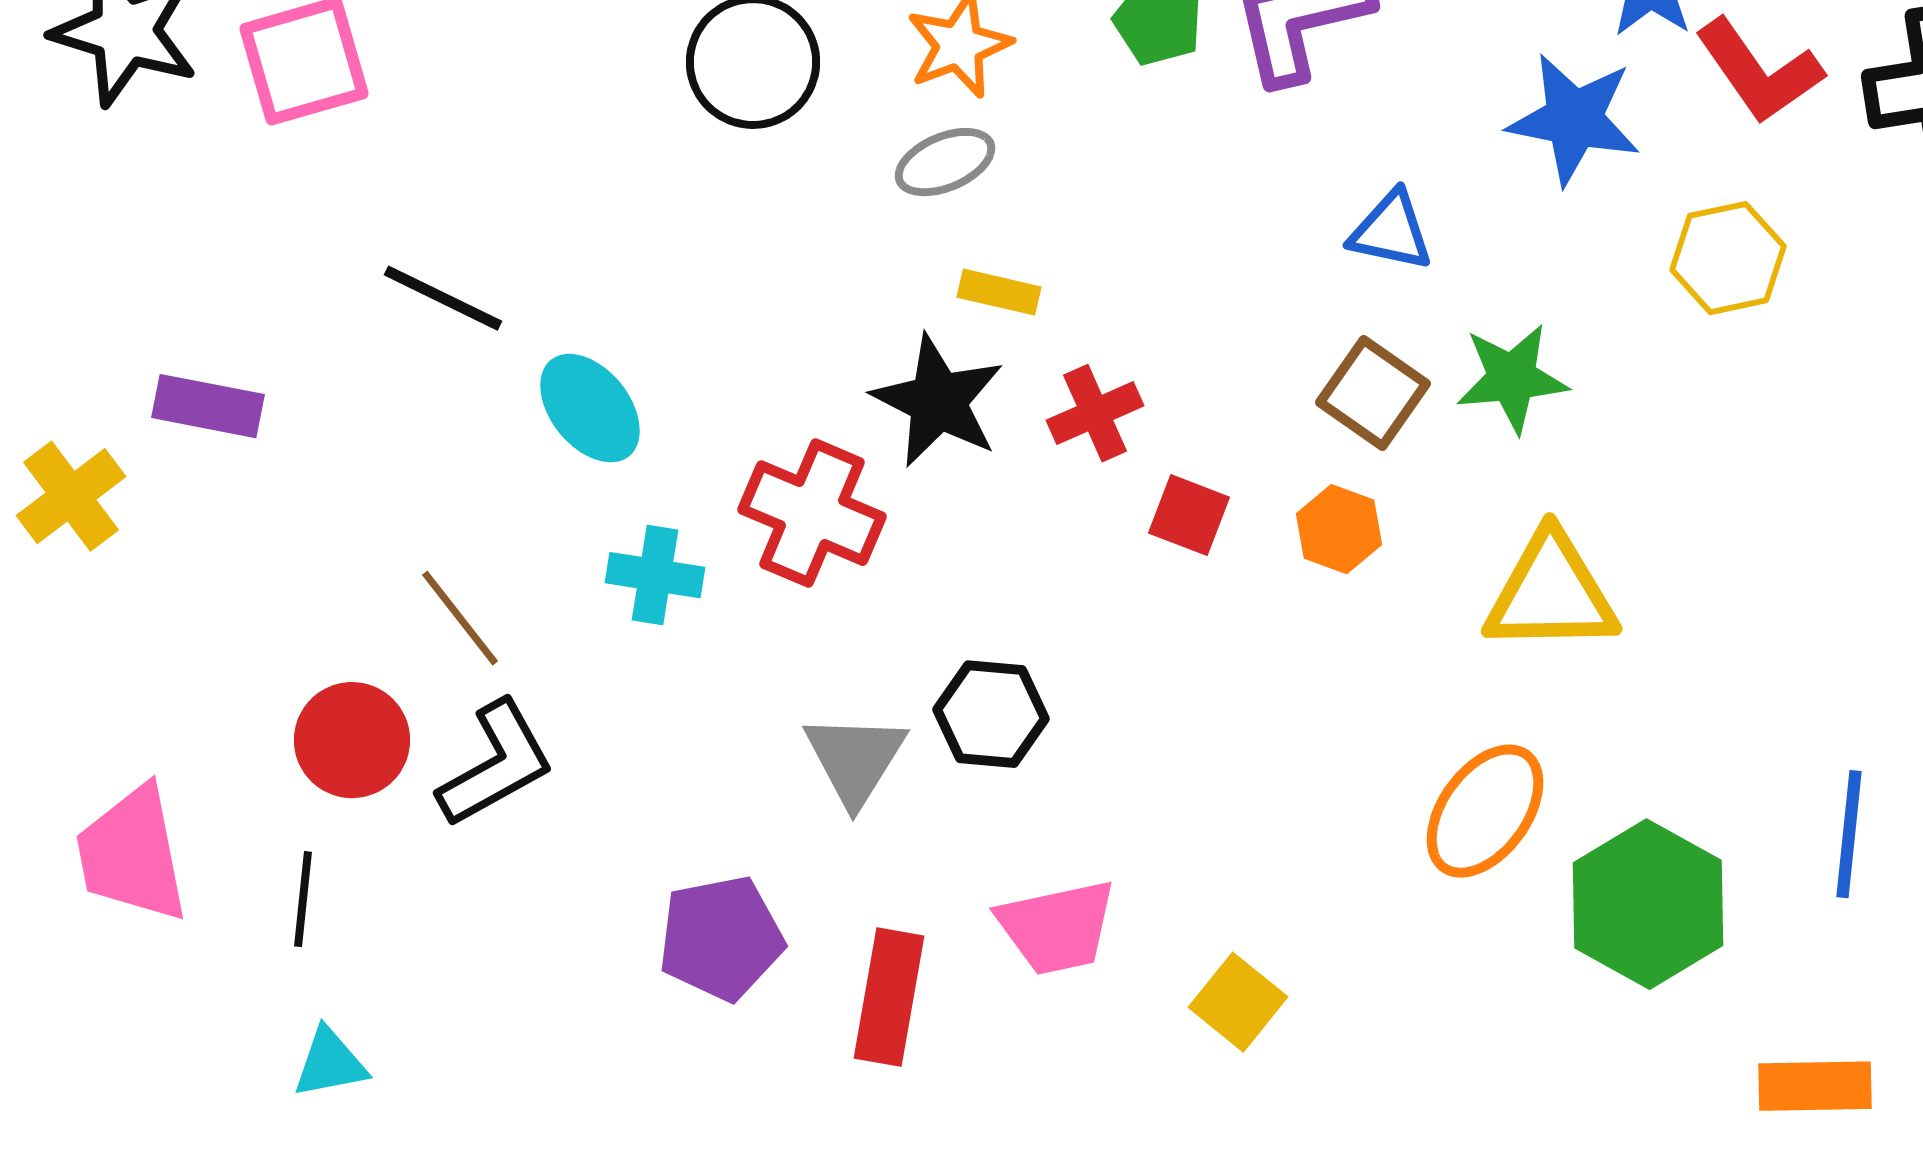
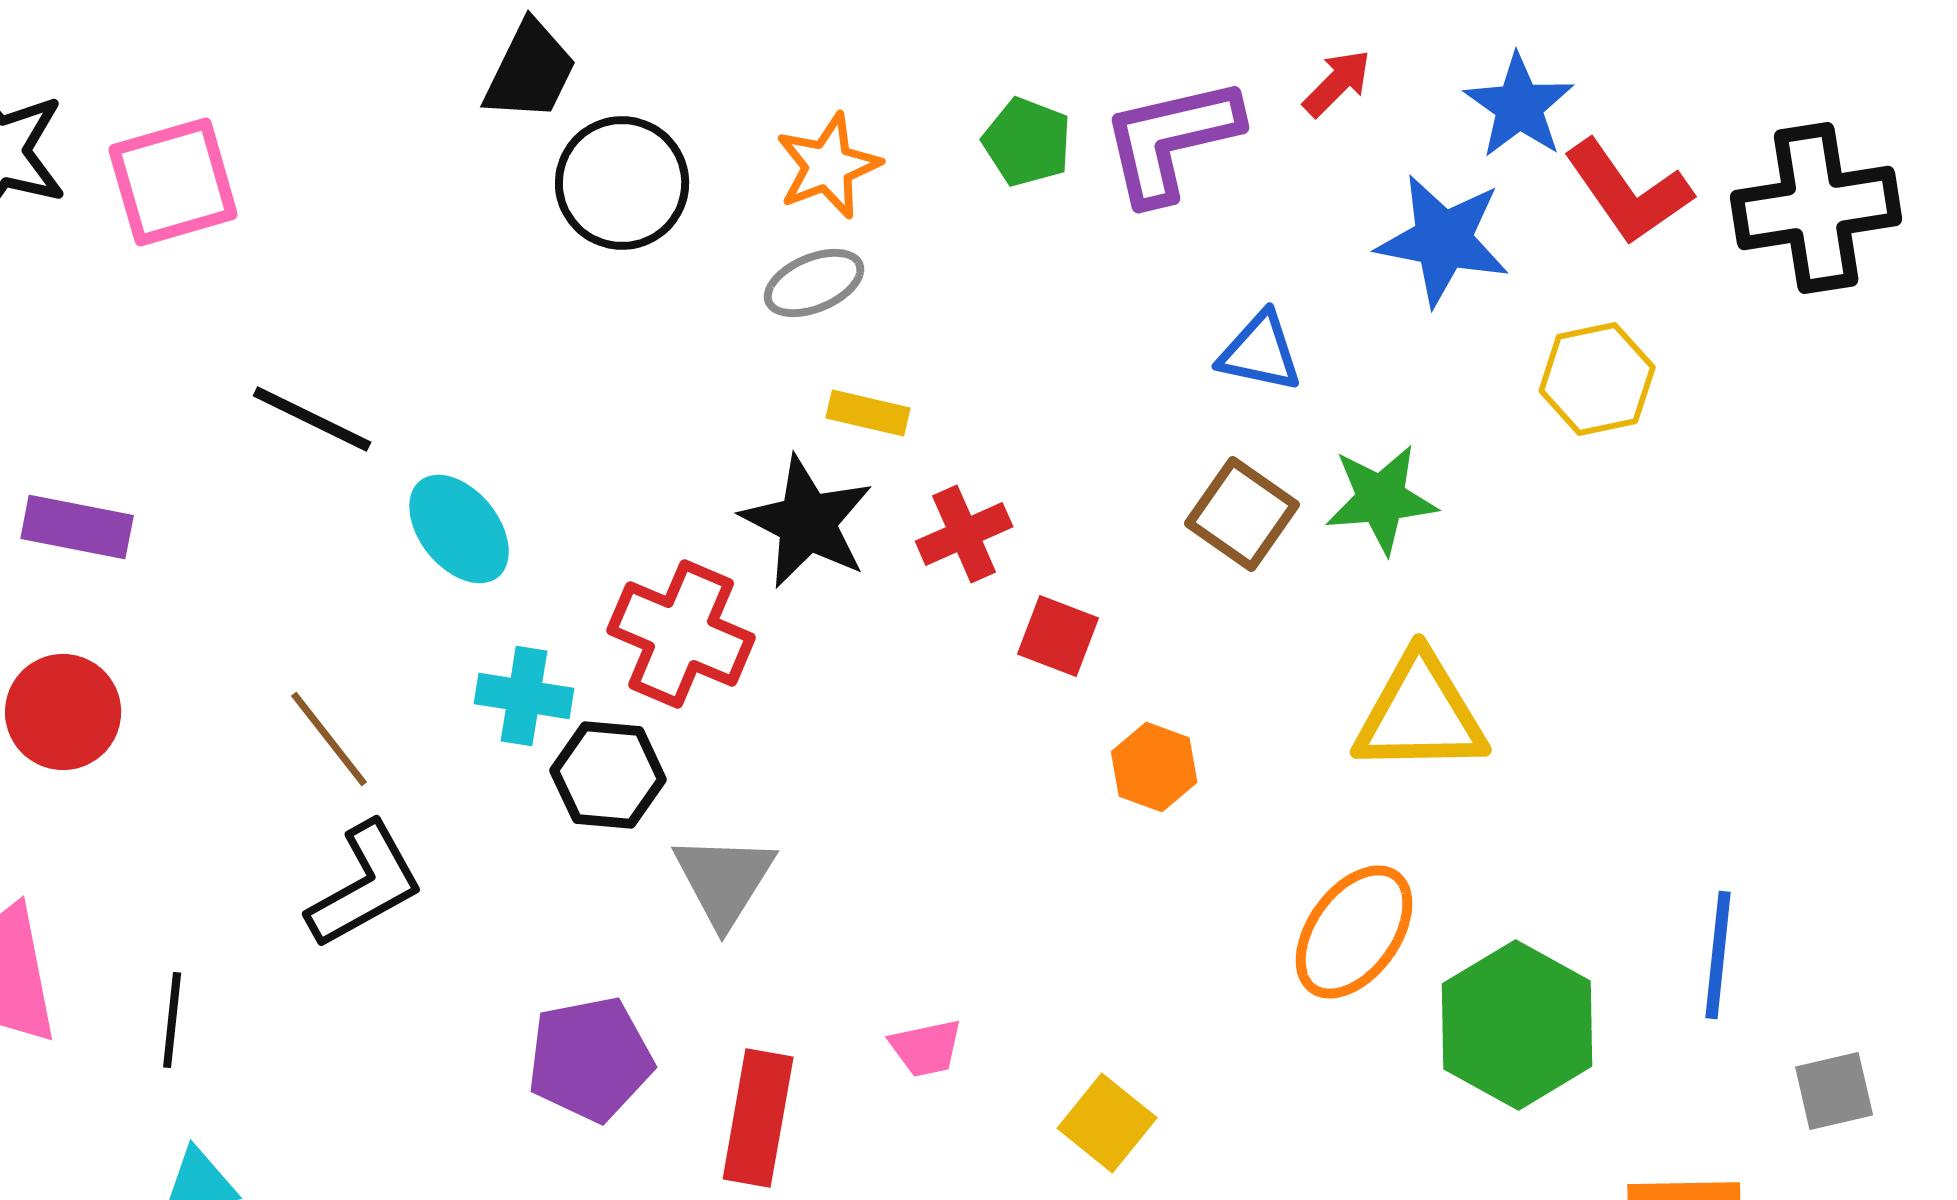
orange hexagon: (1339, 529) -> (1154, 767), moved
black hexagon: (991, 714) -> (608, 775), moved
red circle: (352, 740) -> (63, 712), moved
pink trapezoid: (1057, 927) -> (926, 1048), size x0.6

